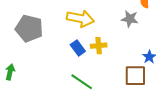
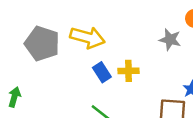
yellow arrow: (80, 19) -> (87, 37), moved

